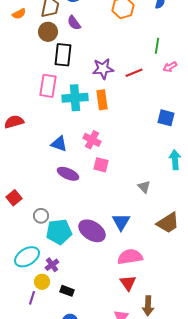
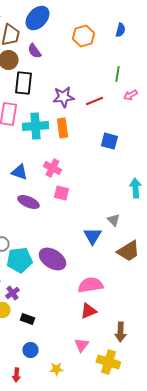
blue square: (166, 118) -> (109, 141), moved
gray triangle: (144, 187) -> (113, 220), moved
blue triangle: (121, 222) -> (92, 236), moved
red triangle: (128, 283) -> (88, 311), turned 42
brown arrow: (148, 306) -> (120, 332), moved

